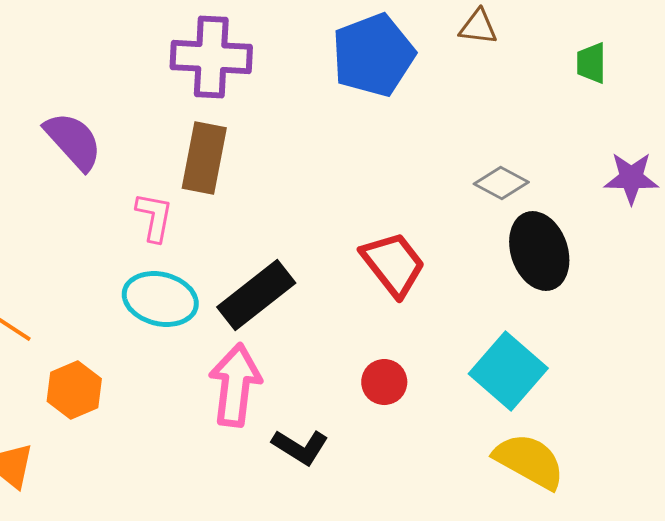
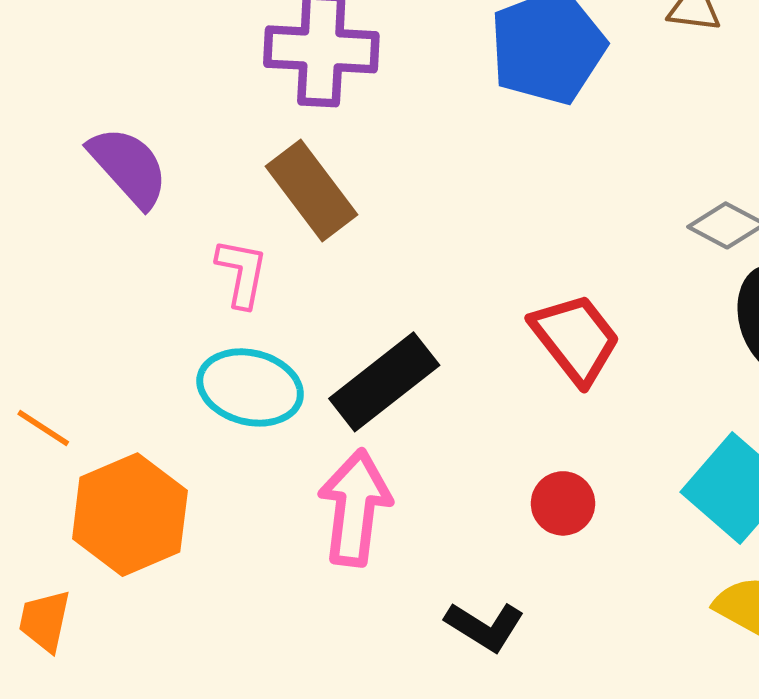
brown rectangle: (204, 158) -> (312, 191), turned -48
orange hexagon: (74, 390) -> (130, 515), size x1.5
black L-shape: (300, 447) -> (485, 626), moved

